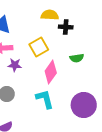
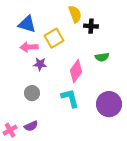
yellow semicircle: (50, 15) -> (75, 14), turned 66
yellow square: (39, 47) -> (54, 38), moved

